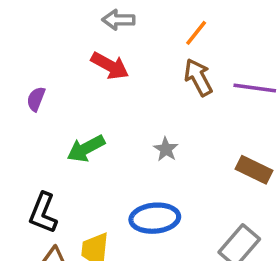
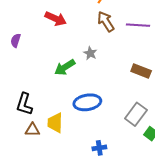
green arrow: (86, 148) -> (65, 67), moved
gray star: (166, 149) -> (90, 53), moved

